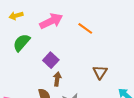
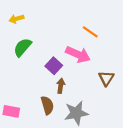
pink arrow: (51, 21) -> (78, 54), moved, turned 50

